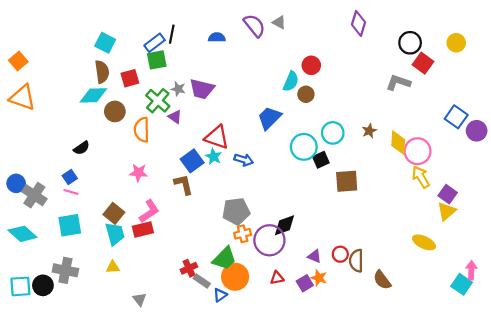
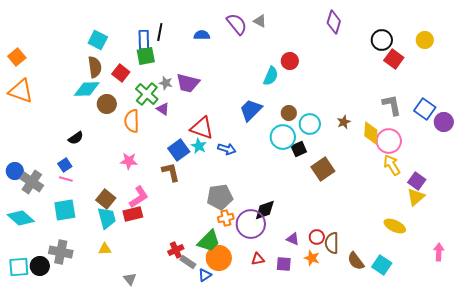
blue rectangle: (155, 43) -> (144, 40), turned -54
red square: (130, 78) -> (121, 73), turned -36
gray L-shape: (398, 82) -> (392, 105), moved, turned 60
brown circle: (306, 94) -> (289, 113), moved
brown square: (347, 181) -> (323, 169), turned -30
orange star: (319, 278) -> (312, 258), moved
purple square: (305, 283) -> (284, 264), turned 35
cyan square: (462, 284) -> (382, 265), moved

